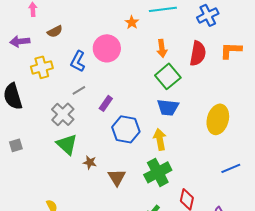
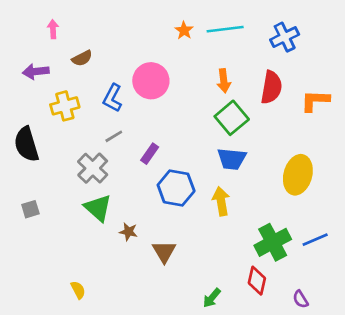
orange star: (132, 22) -> (184, 30), moved
orange L-shape: (231, 50) -> (315, 101), moved
green cross: (158, 172) -> (273, 242), moved

